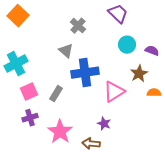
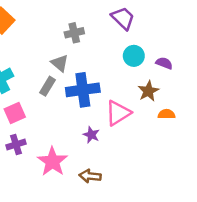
gray cross: (78, 26) -> (74, 33), turned 35
gray rectangle: (56, 94) -> (48, 86), moved
purple star: (104, 124) -> (91, 135), moved

